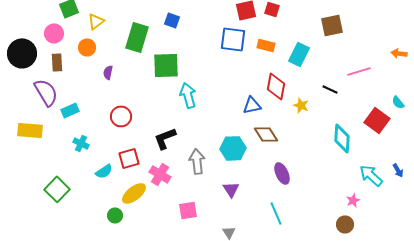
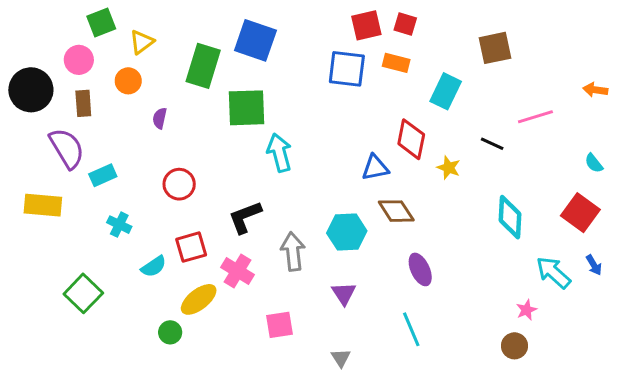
blue square: (172, 20) -> (255, 40), size x1.8
orange rectangle: (266, 45) -> (396, 63), moved
red square: (377, 120) -> (580, 213), moved

